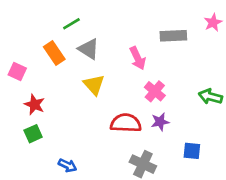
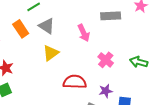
yellow triangle: (94, 85) -> (51, 53), turned 36
pink cross: (155, 91) -> (106, 60), moved
purple star: (160, 122) -> (106, 91), moved

